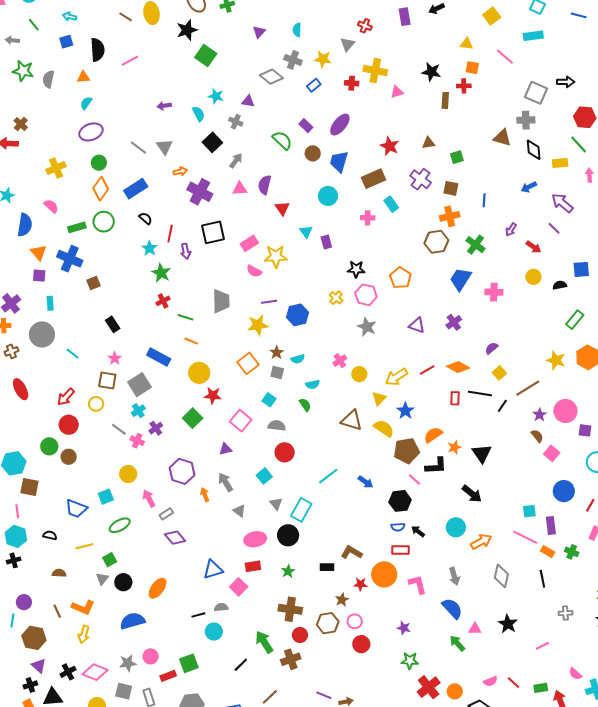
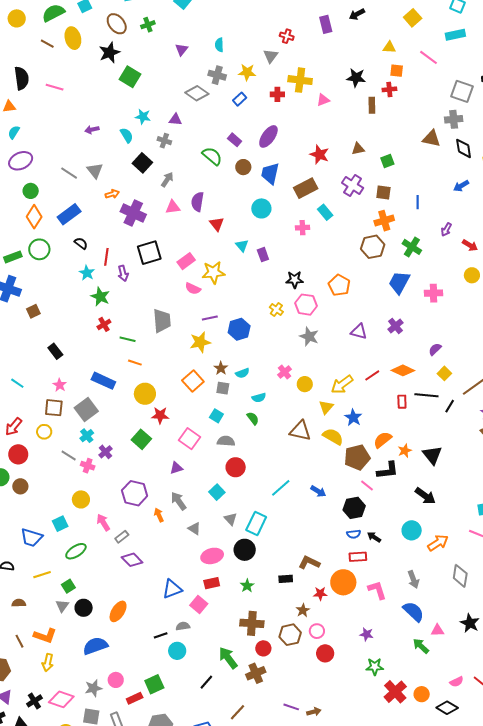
pink line: (130, 61) -> (55, 87), turned 48

